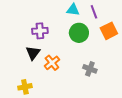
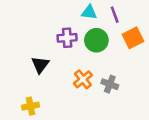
purple cross: (40, 31) -> (67, 38), moved
orange cross: (52, 63) -> (83, 79), moved

